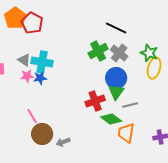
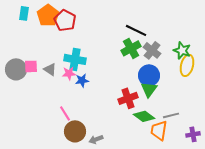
black line: (116, 28) -> (136, 30), moved
gray triangle: (24, 60) -> (50, 69), moved
pink star: (27, 76) -> (69, 73), moved
blue star: (40, 78) -> (82, 80), moved
gray line: (130, 105) -> (171, 115), moved

